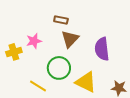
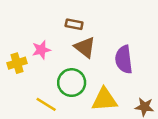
brown triangle: (70, 39) -> (85, 47), turned -36
yellow triangle: (86, 82) -> (104, 100), turned -30

